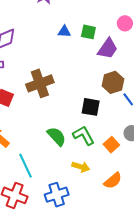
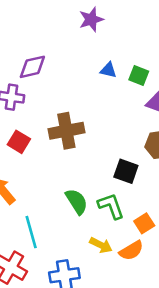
orange semicircle: (113, 181) -> (131, 251), moved

